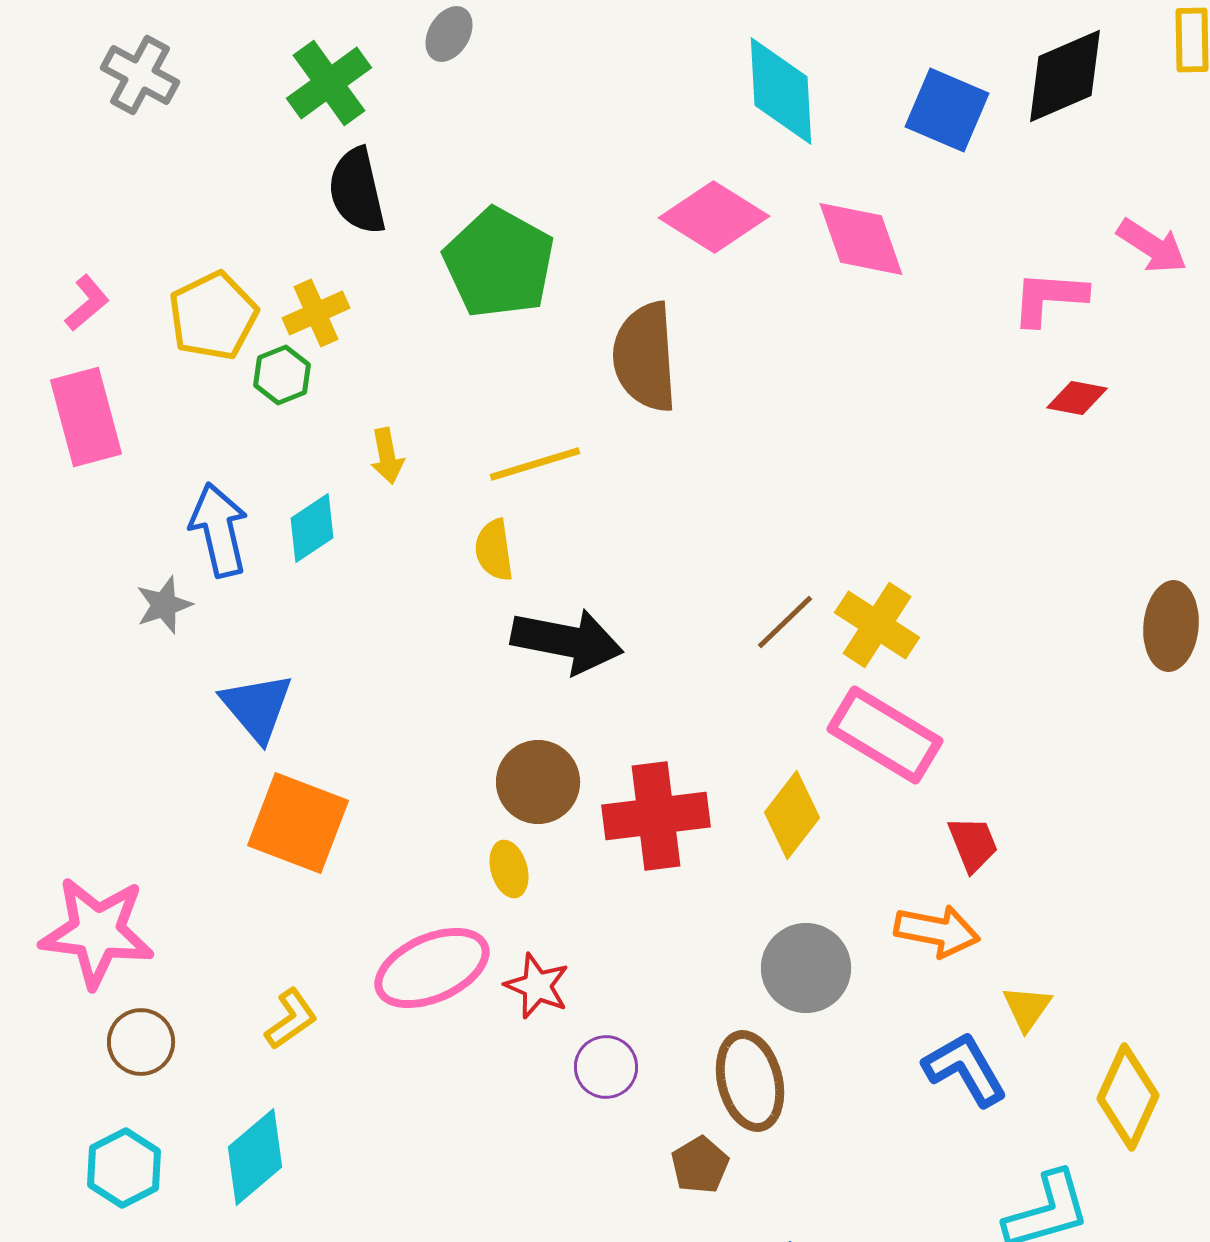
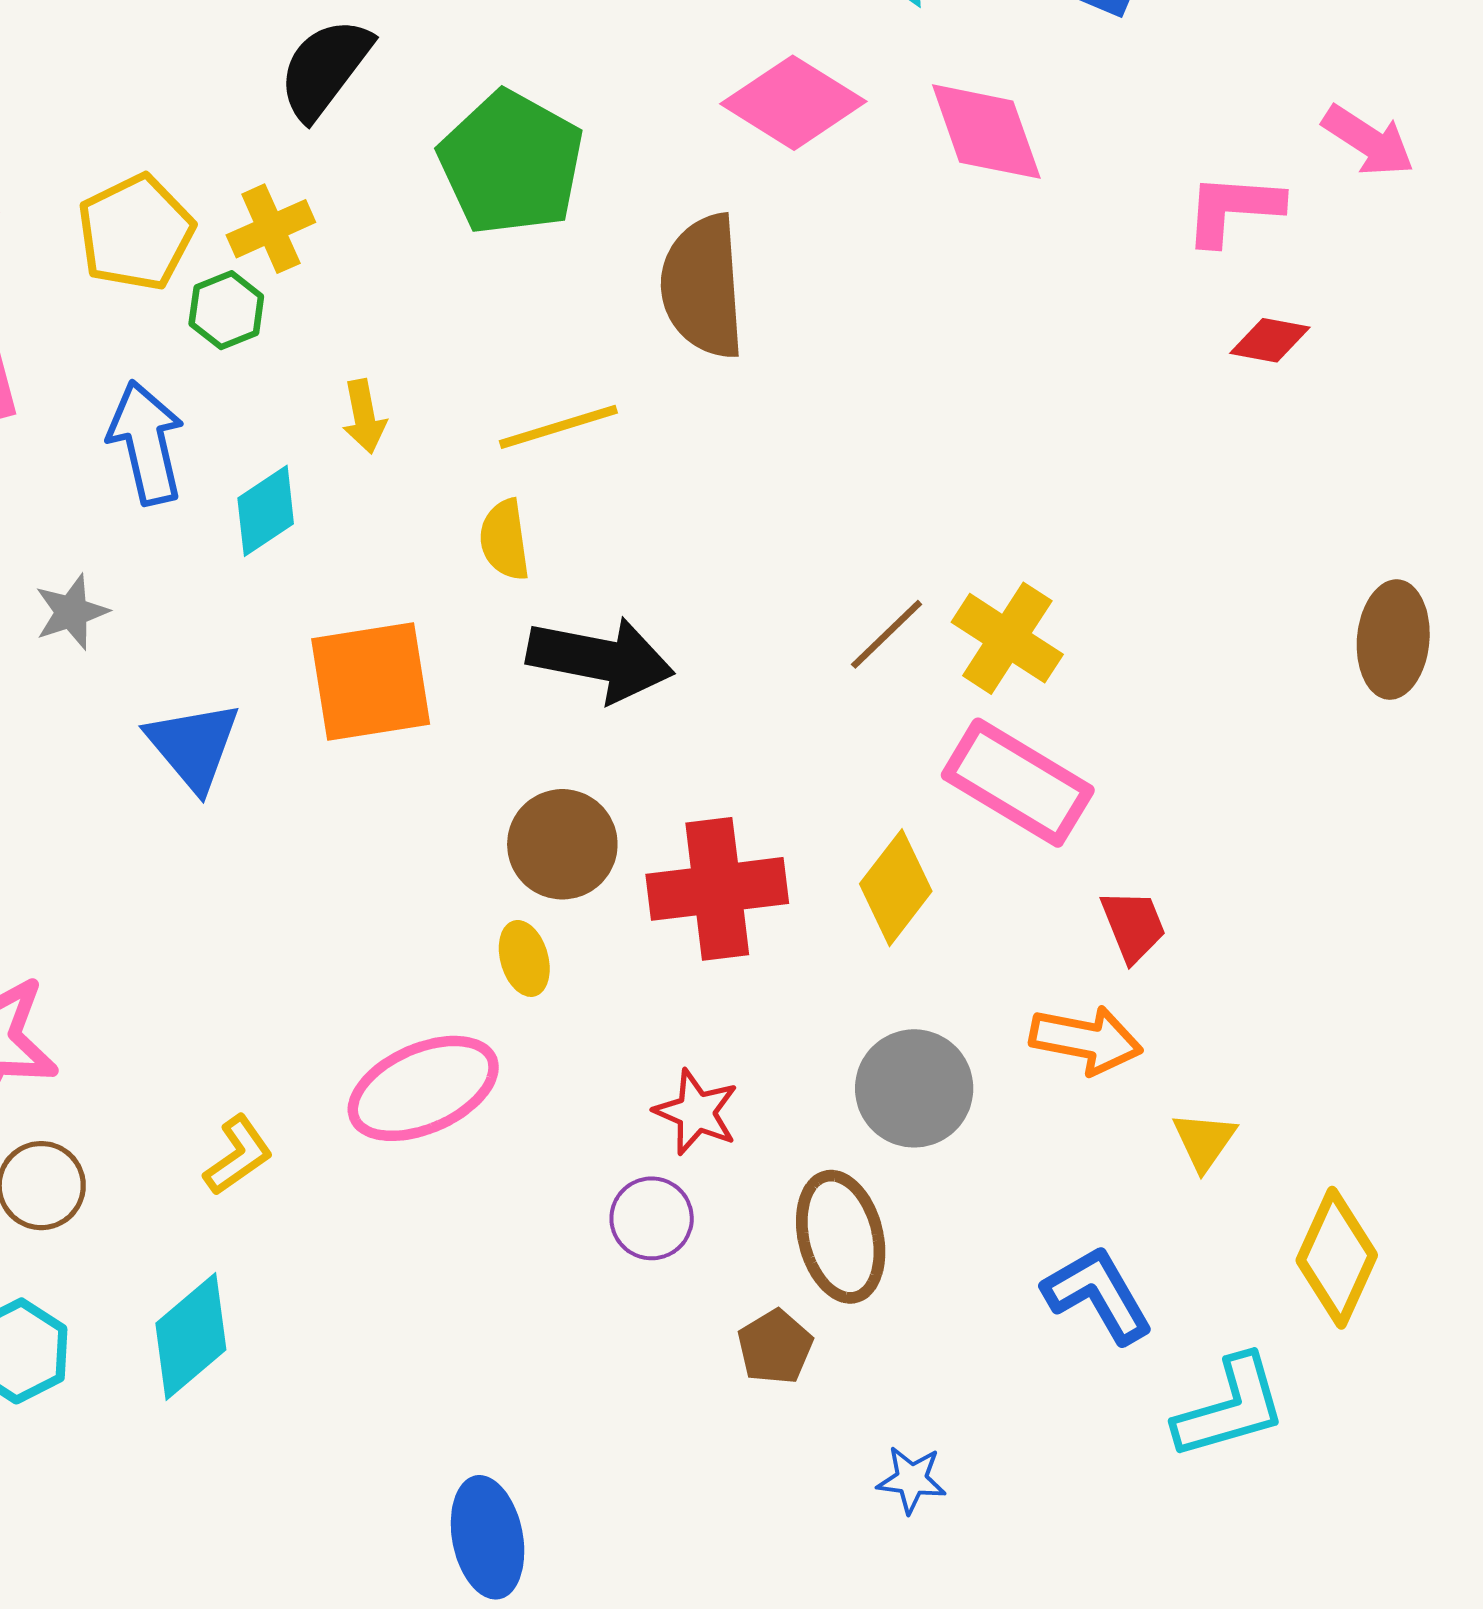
black semicircle: (357, 191) -> (325, 69), turned 50
blue arrow: (219, 530) -> (146, 443), moved
orange square: (298, 823) -> (371, 682), moved, turned -30
red star: (537, 986) -> (696, 1112), moved
blue L-shape: (965, 1069) -> (1098, 1295), moved

